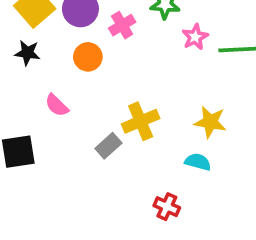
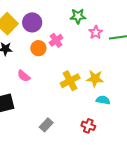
pink cross: (122, 25) -> (56, 40), moved
yellow star: (210, 122) -> (95, 78), moved
gray rectangle: (108, 146) -> (46, 125), moved

